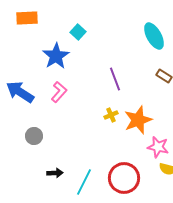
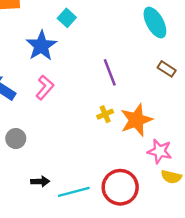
cyan line: (84, 182) -> (74, 192), turned 48

